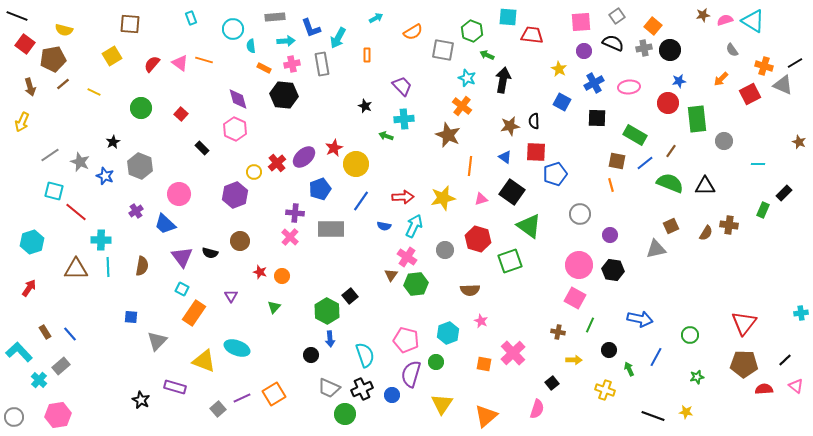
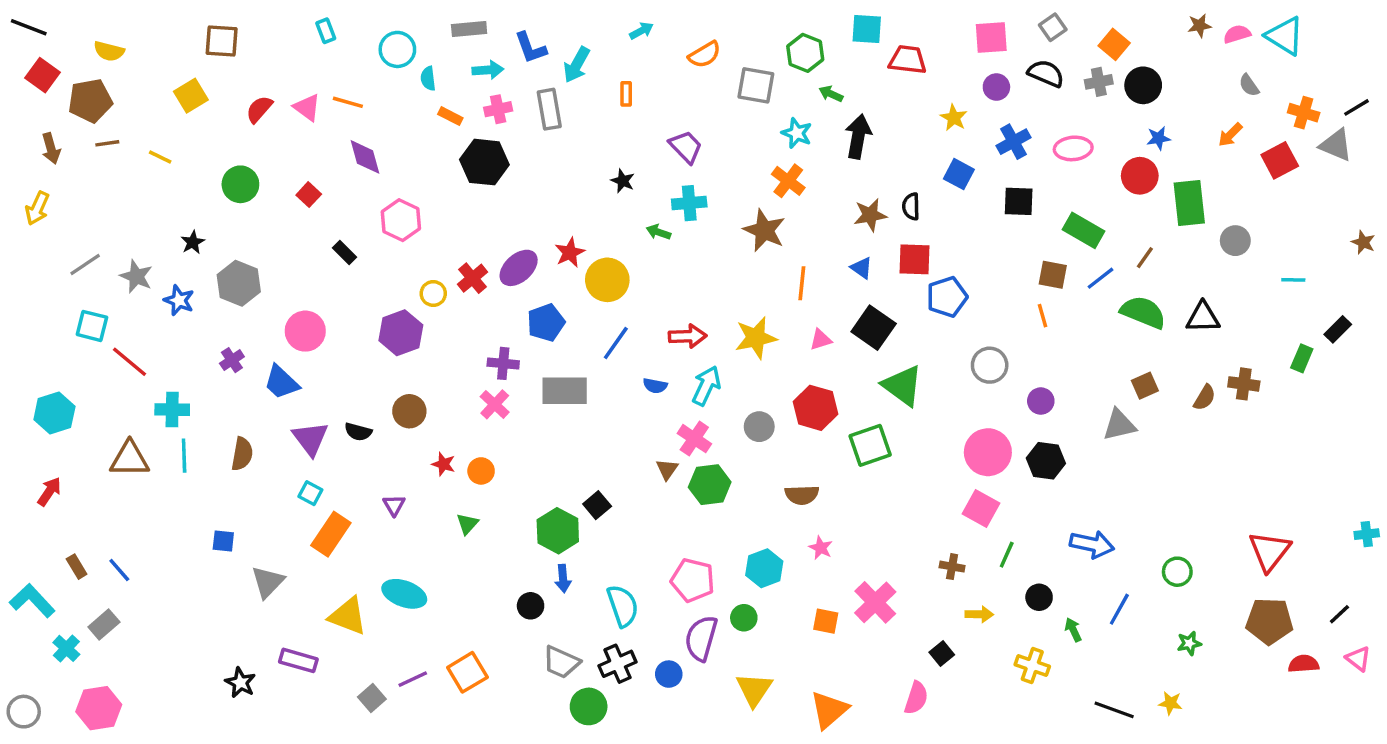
brown line: (63, 84) -> (107, 143), turned 32
purple diamond: (238, 99) -> (365, 157), moved

